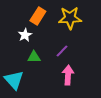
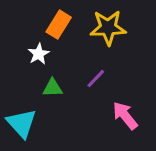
pink arrow: (68, 75) -> (125, 116), moved, turned -42

